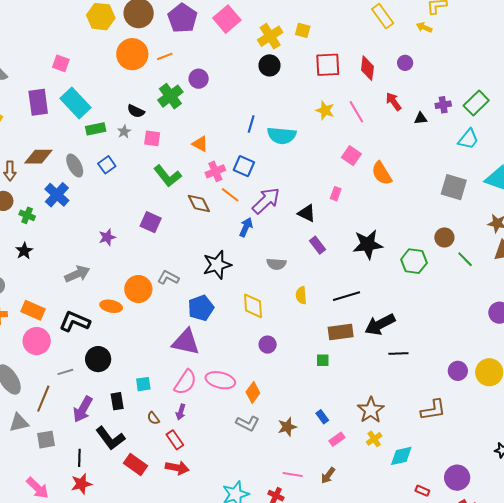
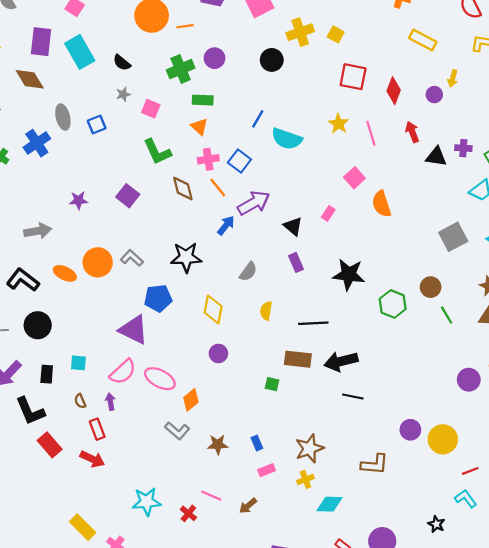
yellow rectangle: (383, 16) -> (423, 40), turned -40
yellow arrow: (424, 27) -> (453, 78), moved, turned -112
black circle: (269, 65) -> (272, 60), moved
black semicircle: (136, 111) -> (122, 63), moved
black triangle: (421, 118) -> (436, 157), size x1.5
green rectangle: (96, 129) -> (203, 100), moved
brown diamond: (38, 157) -> (30, 79), moved, turned 44
gray square: (454, 187) -> (453, 237), turned 32
gray semicircle: (276, 264) -> (248, 272), turned -72
purple arrow: (181, 412) -> (110, 402), turned 140

